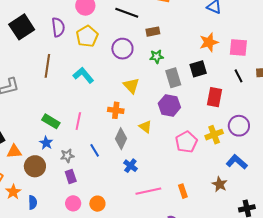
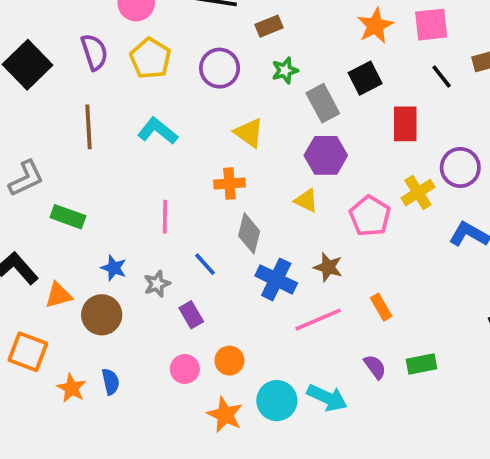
green rectangle: (51, 121) -> (68, 217), moved
yellow triangle: (145, 127) -> (306, 201), moved
blue cross: (130, 166) -> (276, 279), size x1.5
purple rectangle: (71, 177) -> (191, 315), moved
brown star: (220, 184) -> (328, 267), moved
orange star: (13, 192) -> (72, 388), moved

